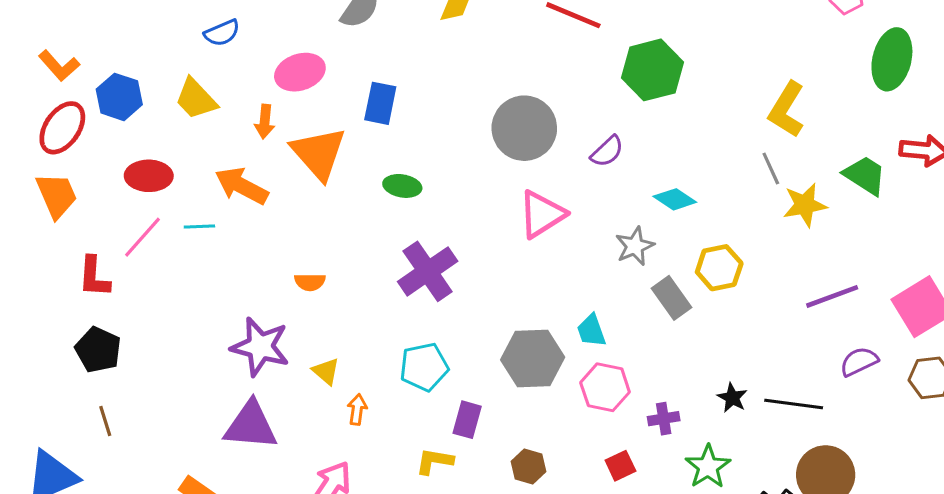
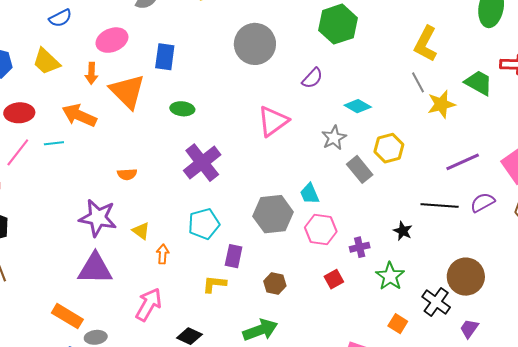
gray circle: (524, 128) -> (255, 44), moved
black line: (794, 404) -> (440, 206), moved

